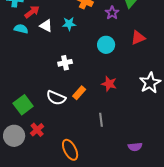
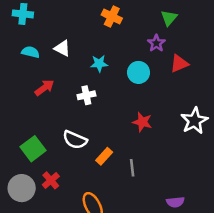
red arrow: (32, 12) -> (44, 88), moved
purple star: (112, 13) -> (156, 43), moved
cyan star: (69, 24) -> (99, 64), moved
orange rectangle: (79, 93) -> (104, 156), moved

